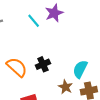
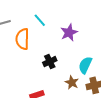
purple star: (54, 13) -> (69, 33), moved
orange semicircle: (17, 67) -> (22, 39), moved, turned -130

